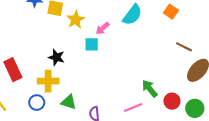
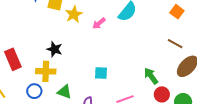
orange square: (171, 12) -> (177, 12), moved
cyan square: (92, 44) -> (101, 73), moved
green arrow: (150, 89) -> (151, 76), moved

